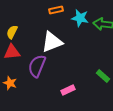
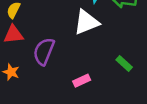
white triangle: (52, 42) -> (86, 22), moved

